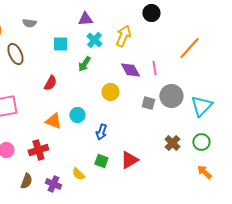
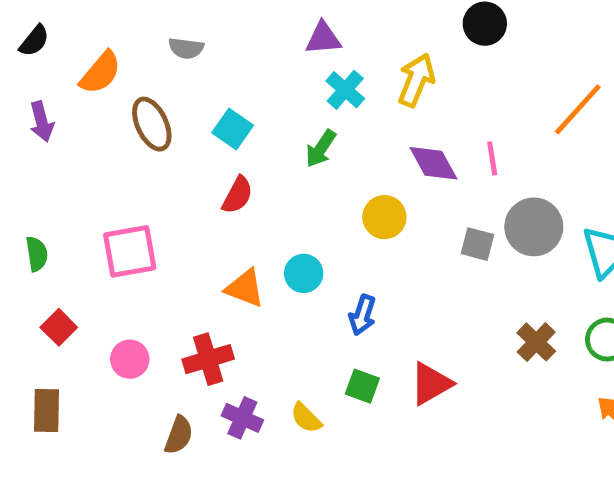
cyan square: (60, 44) -> (233, 129), moved, turned 35
purple cross: (53, 184) -> (242, 418), moved

